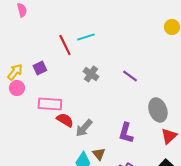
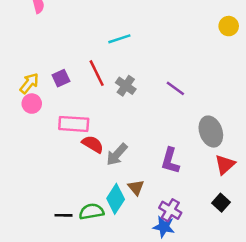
red line: (65, 45) -> (97, 73), moved

